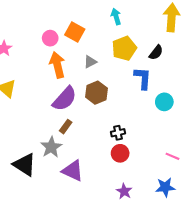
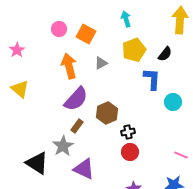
pink circle: (50, 38) -> (59, 29), moved
brown hexagon: (96, 93) -> (107, 113), moved

